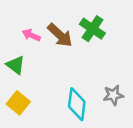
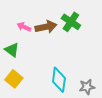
brown arrow: (60, 35) -> (46, 27), turned -55
gray star: (113, 95) -> (87, 87), moved

